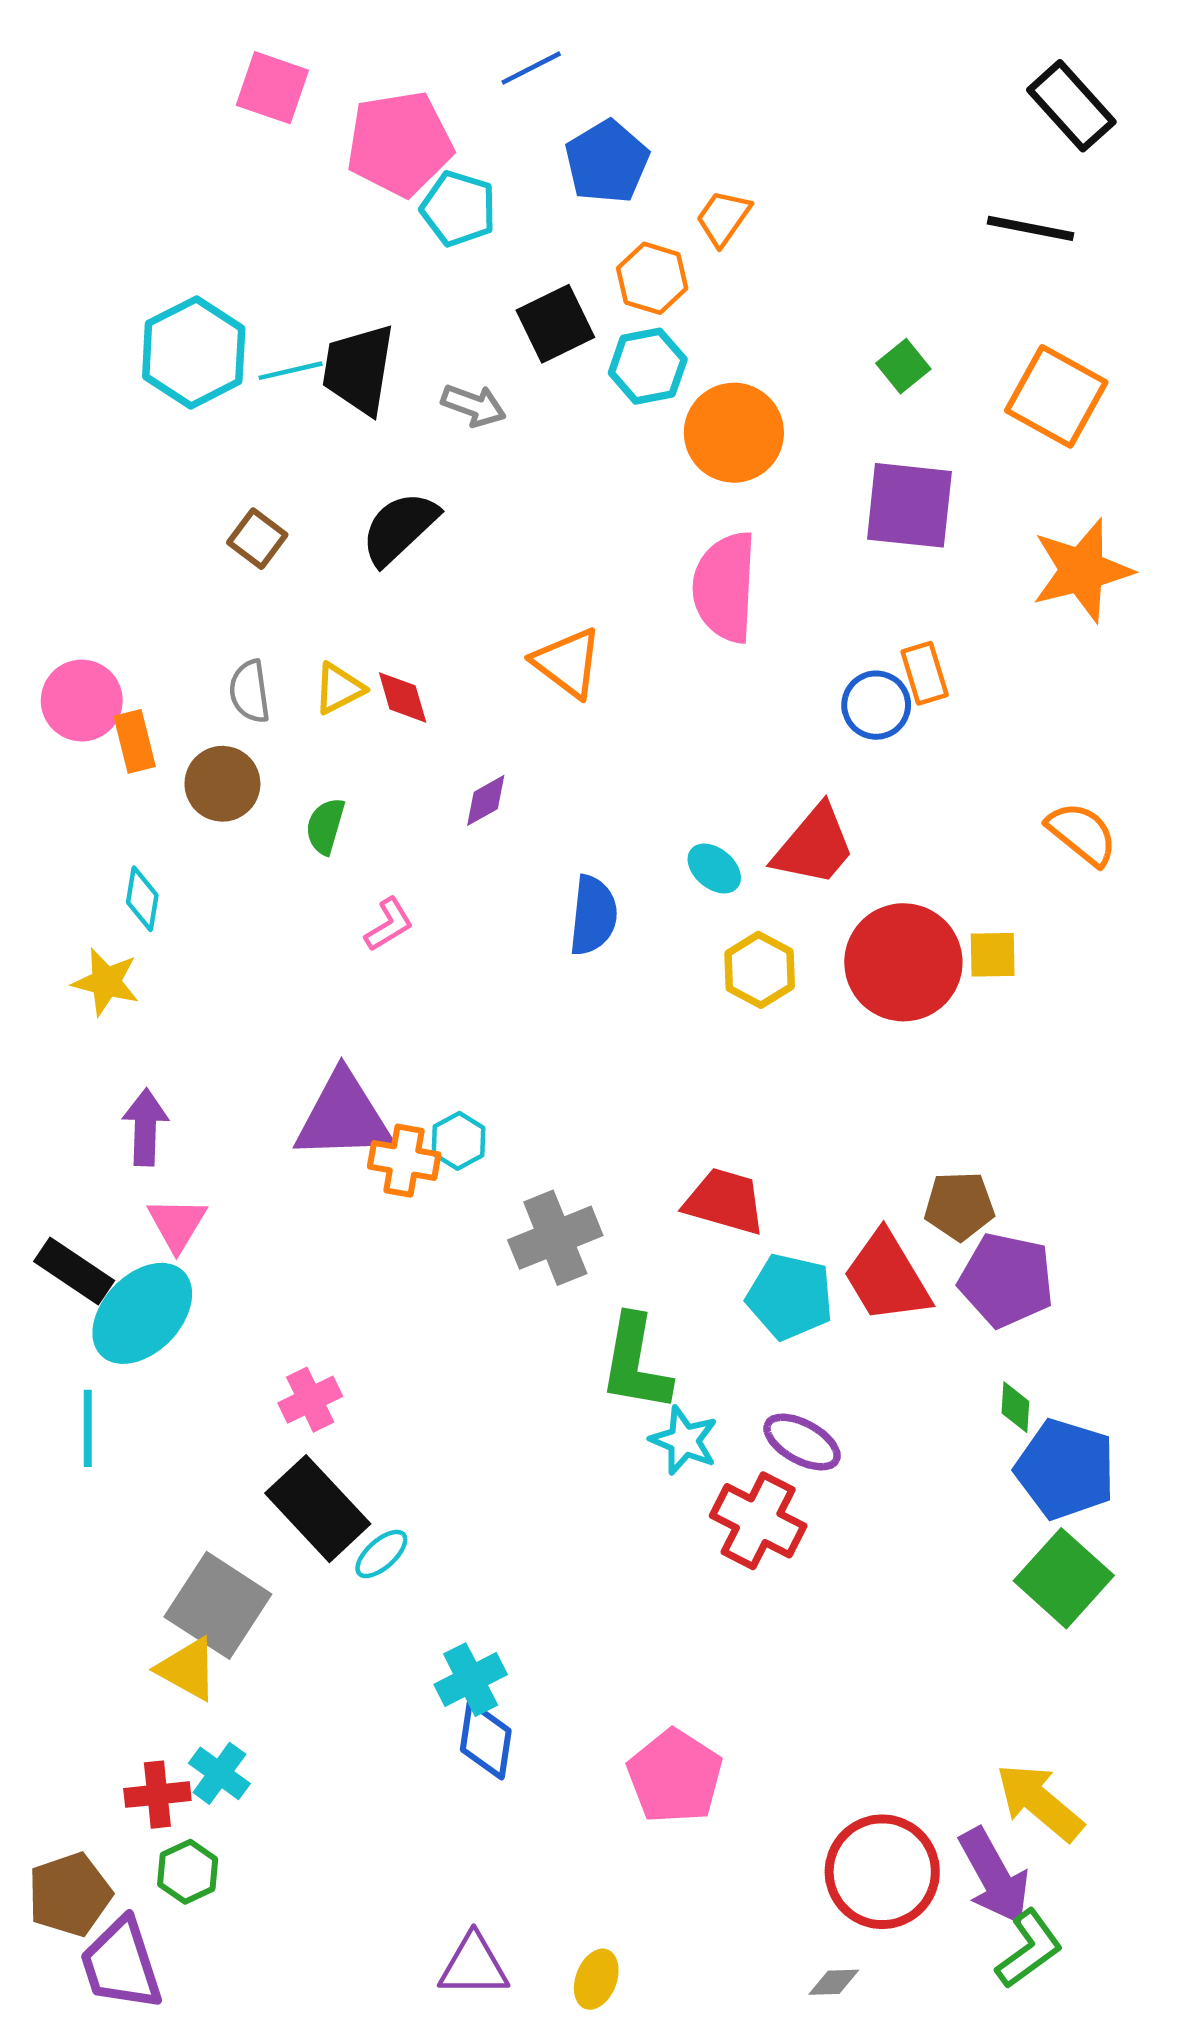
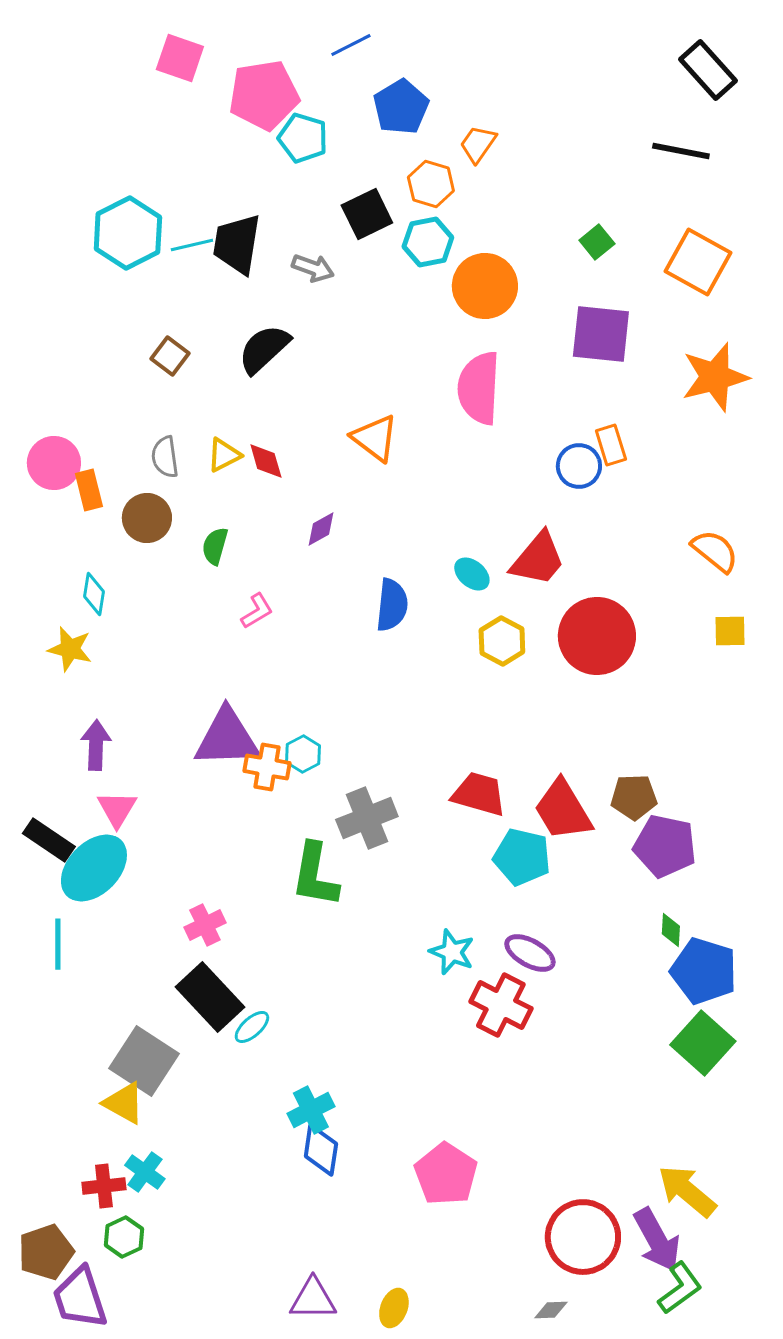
yellow square: (993, 955) -> (730, 631), moved
red trapezoid: (887, 1277) -> (563, 810), moved
green L-shape: (636, 1363) -> (315, 875), moved

